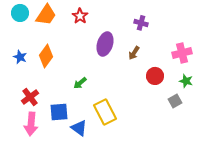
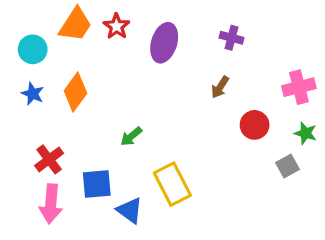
cyan circle: (20, 13) -> (33, 49), moved
red star: (80, 16) -> (116, 26), moved
purple ellipse: (105, 44) -> (164, 43), moved

